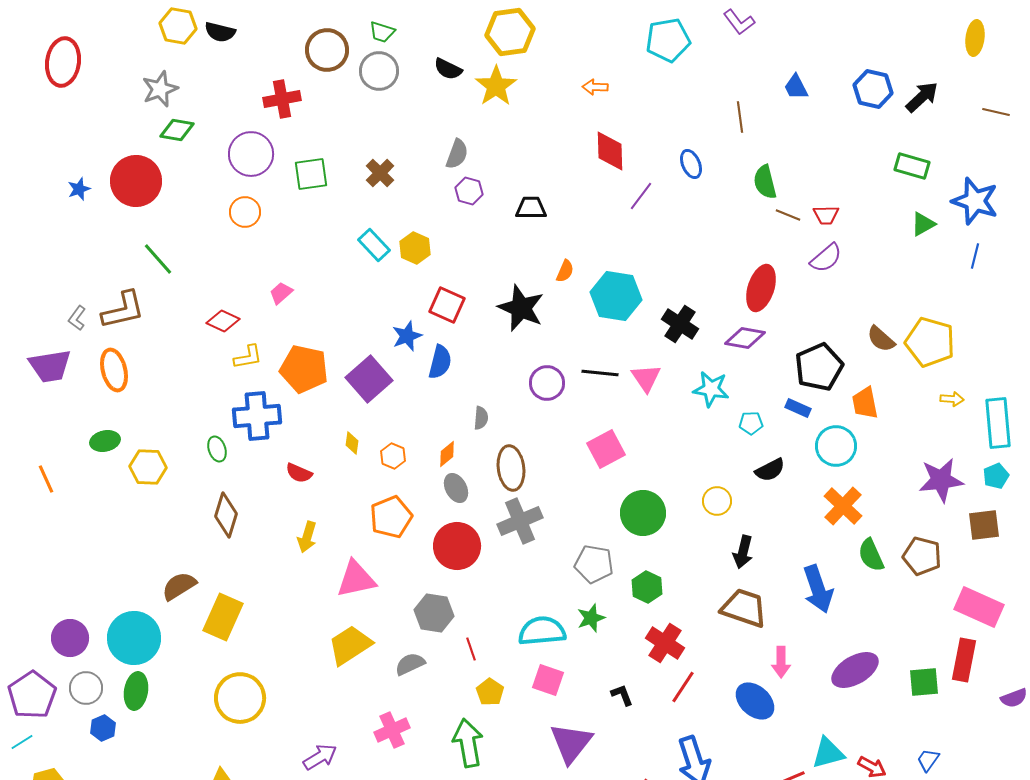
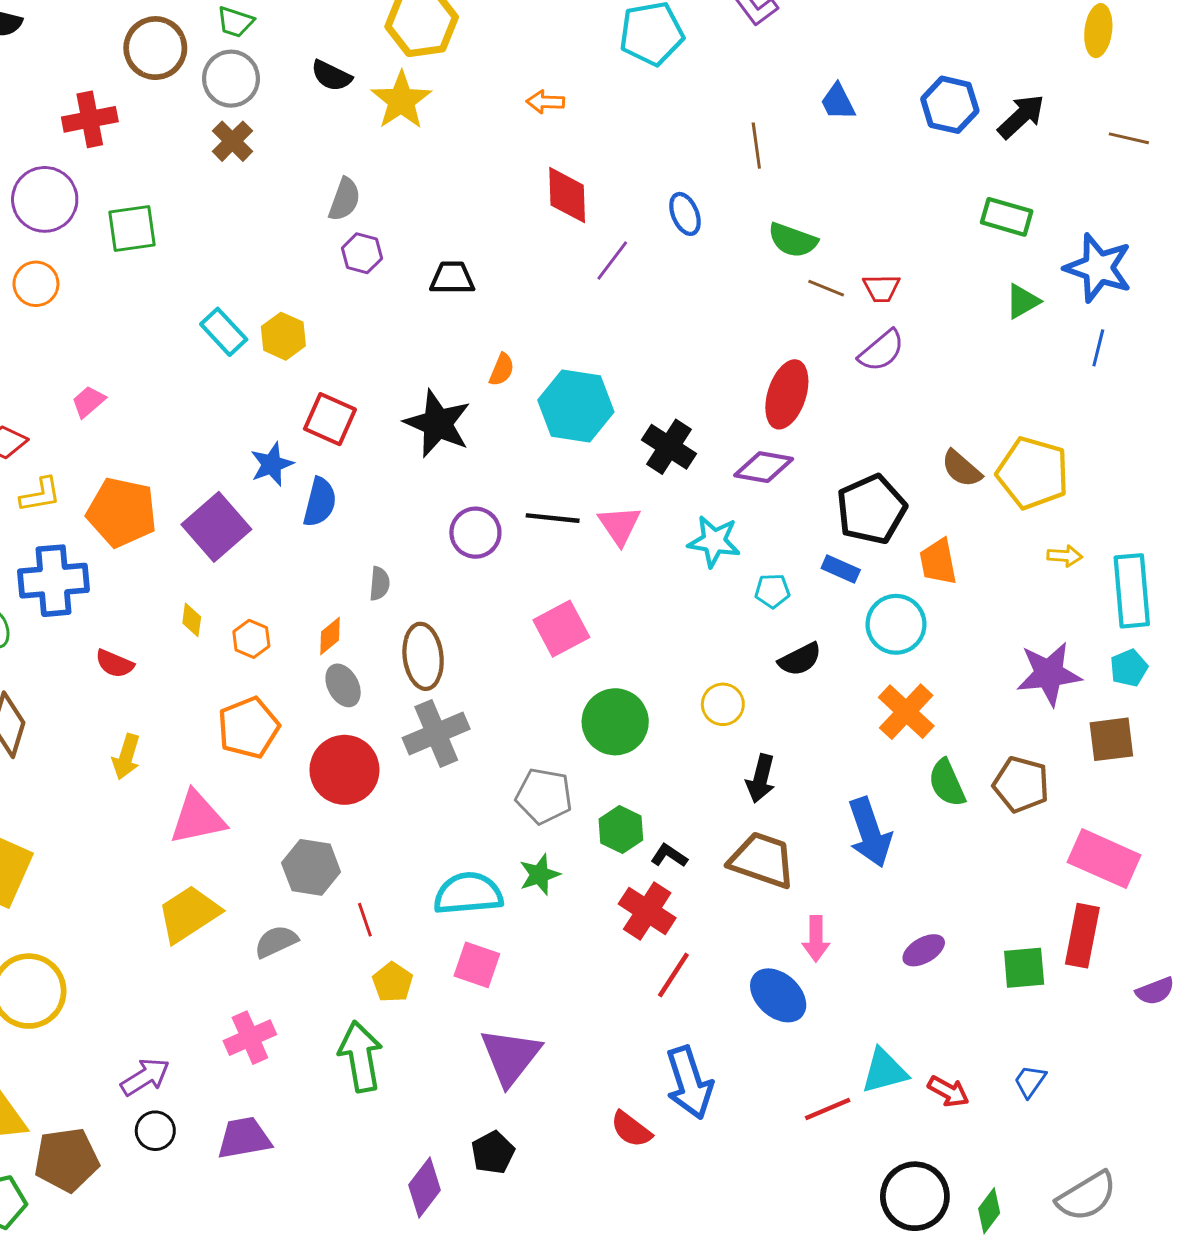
brown cross: (380, 173) -> (232, 141), moved
green semicircle: (765, 182) -> (793, 240), turned -56
purple ellipse: (855, 670) -> (924, 950), size x0.6
black L-shape: (622, 695) -> (669, 856), moved, turned -35

